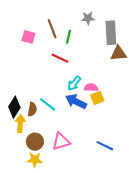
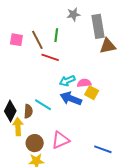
brown line: (52, 29) -> (37, 40), moved
cyan arrow: (74, 83) -> (67, 81), turned 35
yellow square: (97, 98) -> (92, 93), turned -32
blue line: (105, 146) -> (103, 149), moved

